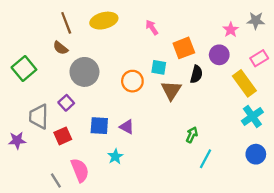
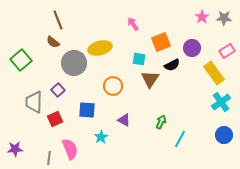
yellow ellipse: (104, 21) -> (100, 48), moved
pink star: (231, 30) -> (202, 17), moved
black semicircle: (196, 74) -> (172, 65), turned 49
orange circle: (132, 81) -> (113, 86), moved
purple triangle: (127, 127) -> (124, 120), moved
green arrow: (192, 135) -> (161, 122), moved
purple star: (17, 140) -> (15, 149), moved
gray line: (56, 180) -> (49, 158), turned 40

